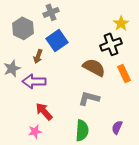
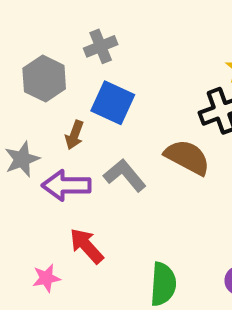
blue square: (57, 40) -> (113, 103), turned -30
gray L-shape: (89, 98) -> (125, 175), moved, turned 35
pink star: (35, 131) -> (46, 278), moved

